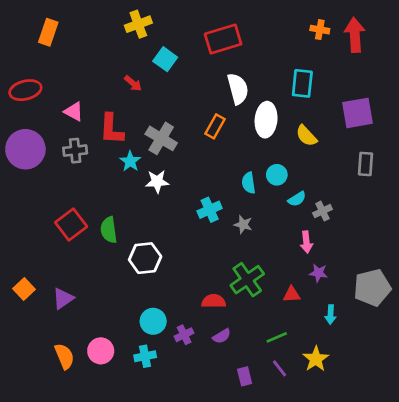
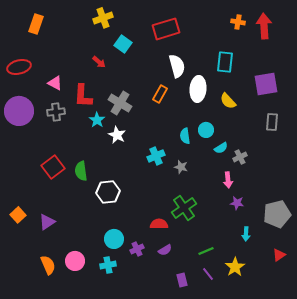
white star: (157, 181) -> (117, 135), turned 30
red triangle: (292, 294) -> (279, 255), moved, turned -32

